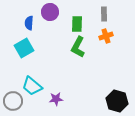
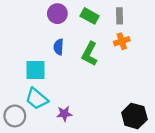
blue semicircle: (29, 23) -> (59, 47), moved
green rectangle: (77, 24) -> (90, 16), moved, turned -63
cyan square: (24, 48) -> (36, 70), moved, turned 30

